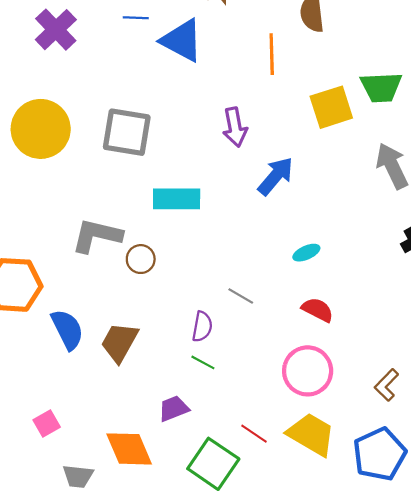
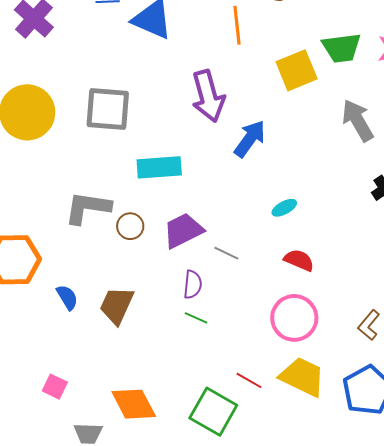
purple arrow: (235, 127) -> (208, 96), size x1.4
blue semicircle: (67, 329) -> (67, 297), size x0.7
purple trapezoid: (174, 409) -> (183, 231), moved, size x1.4
pink square: (47, 423) -> (55, 387), turned -30

